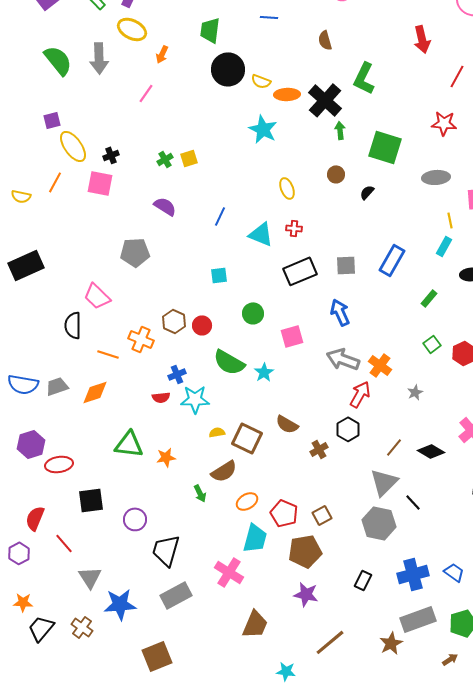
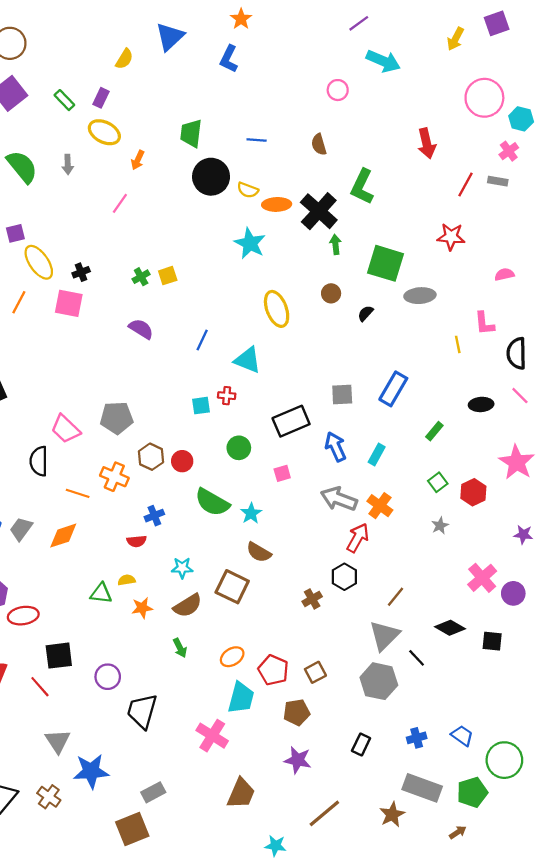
blue line: (269, 17) -> (257, 140), moved
gray arrow: (99, 58) -> (68, 164), size x0.6
gray ellipse: (436, 177) -> (420, 296), moved
yellow ellipse: (287, 188) -> (277, 309), size x1.5
red cross: (294, 228) -> (227, 396), moved
cyan rectangle: (444, 246) -> (377, 454), moved
gray pentagon: (135, 252) -> (117, 418), moved
black rectangle: (300, 271) -> (291, 421), moved
pink square: (292, 336) -> (282, 473), size x0.7
gray trapezoid: (57, 386) -> (21, 529), turned -35
gray star: (415, 392) -> (440, 526), moved
cyan star: (195, 399) -> (182, 568), moved, size x0.7
brown semicircle: (287, 424) -> (259, 552), moved
yellow semicircle: (217, 432) -> (127, 580), moved
green triangle: (129, 444) -> (101, 593), size x0.7
black diamond: (431, 451) -> (450, 628), moved
brown semicircle: (224, 471) -> (188, 606), moved
red line: (64, 543) -> (40, 687), moved
brown pentagon: (305, 551) -> (297, 712), size x0.7
blue cross: (413, 574) -> (417, 738), size x0.6
gray rectangle: (176, 595) -> (153, 792), moved, size x0.7
gray rectangle: (418, 619) -> (422, 788), turned 40

